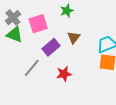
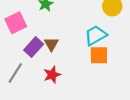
brown triangle: (74, 37) -> (51, 44), moved

